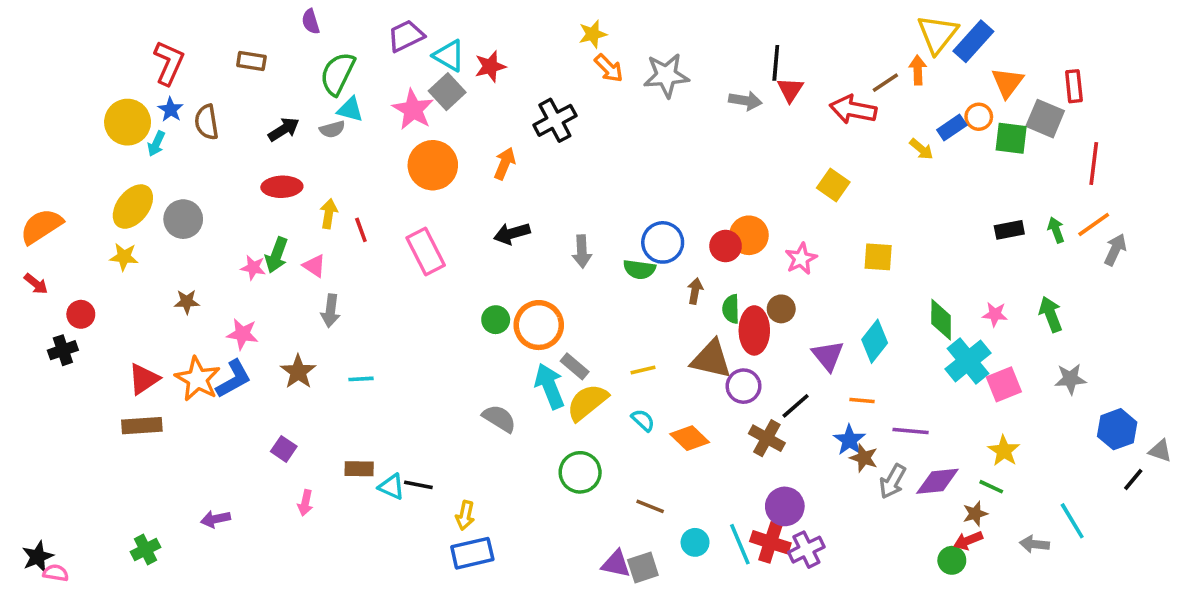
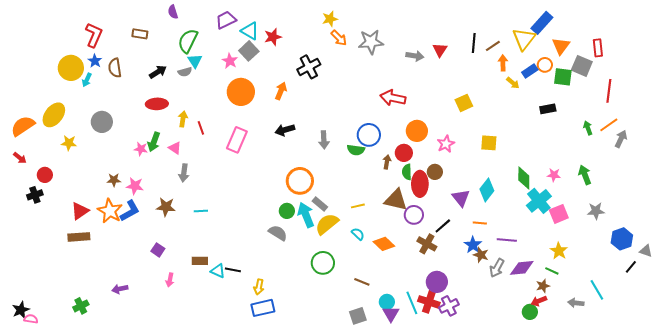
yellow triangle: (937, 34) -> (524, 39), moved
black line: (776, 63) -> (474, 43), moved
orange arrow: (918, 70) -> (503, 63), moved
cyan triangle: (350, 110) -> (195, 61), turned 42
pink star: (413, 110) -> (230, 61), size x0.7
red arrow: (853, 110) -> (393, 98), moved
yellow square: (833, 185) -> (464, 103), turned 30
yellow ellipse: (133, 207) -> (54, 115), moved
black rectangle: (1009, 230) -> (548, 109), moved
red circle: (726, 246) -> (404, 153), moved
pink rectangle: (426, 251) -> (237, 140), turned 50
brown star: (187, 302) -> (114, 180), moved
green circle: (496, 320) -> (287, 211), moved
brown star: (298, 372) -> (166, 207), turned -30
purple triangle: (616, 564) -> (391, 314), moved, turned 48

